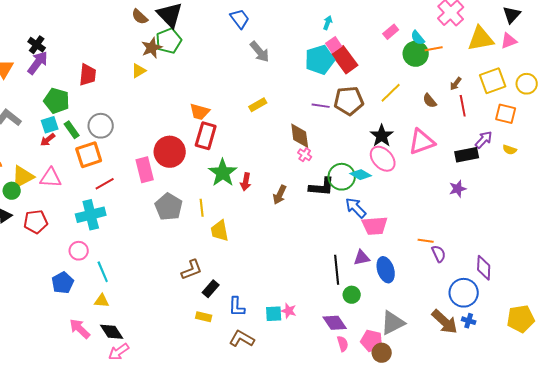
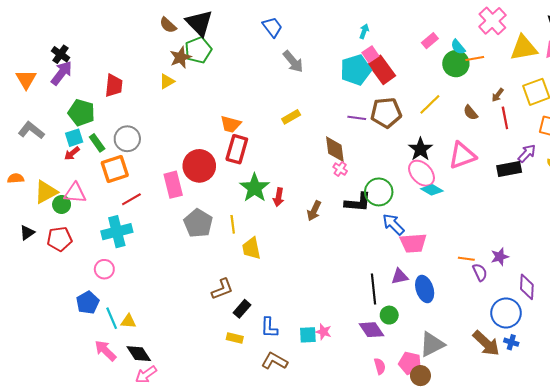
cyan diamond: (361, 175) -> (432, 190), moved
purple star: (458, 189) -> (500, 257), moved
green circle: (12, 191) -> (62, 204), moved
cyan line: (103, 272) -> (112, 318), moved
purple diamond: (335, 323) -> (371, 330), moved

